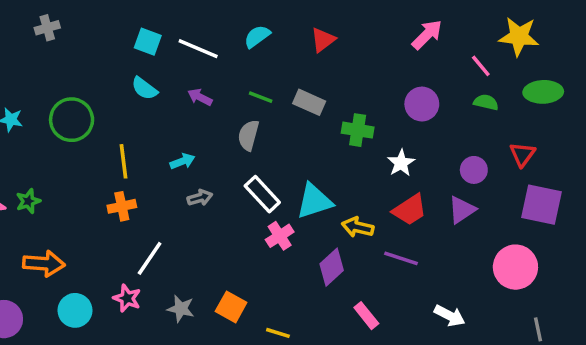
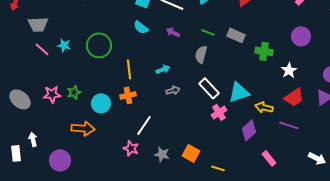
cyan circle: (75, 310) -> (101, 103), moved

